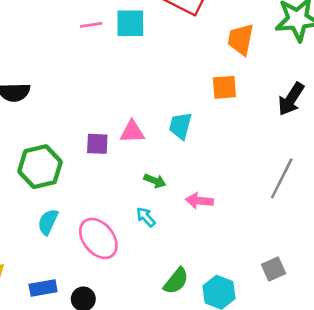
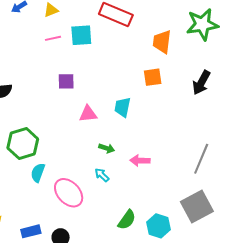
purple square: (97, 144) -> (66, 81), moved
gray line: (282, 178) -> (201, 159), moved
cyan semicircle: (48, 222) -> (38, 173), moved
gray square: (274, 269) -> (197, 207), size x1.8

